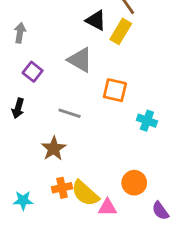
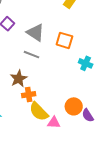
gray triangle: (80, 60) -> (35, 33), moved
orange cross: (62, 188) -> (29, 95), moved
purple semicircle: (160, 211) -> (88, 115), moved

